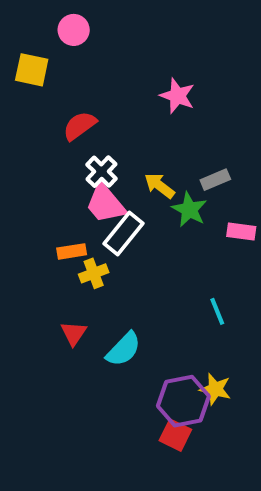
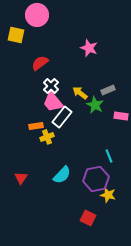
pink circle: (74, 30) -> (37, 15), size x1.5
red triangle: (74, 333) -> (21, 178), moved
purple hexagon: (183, 401) -> (96, 179), moved

